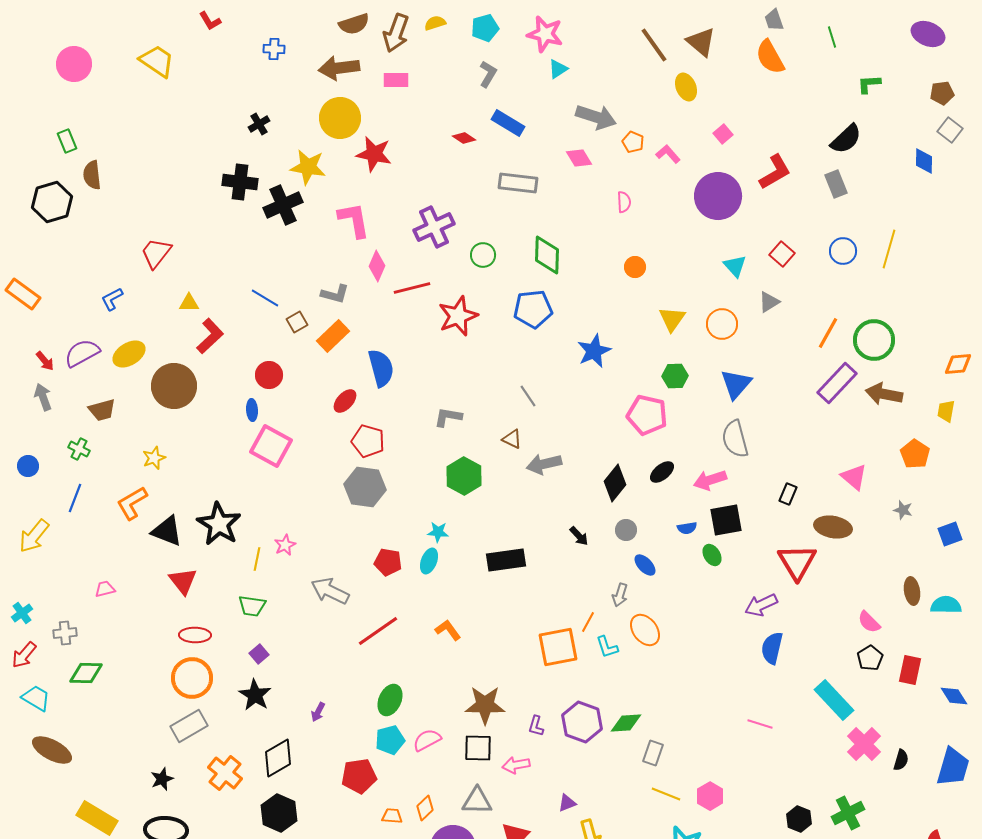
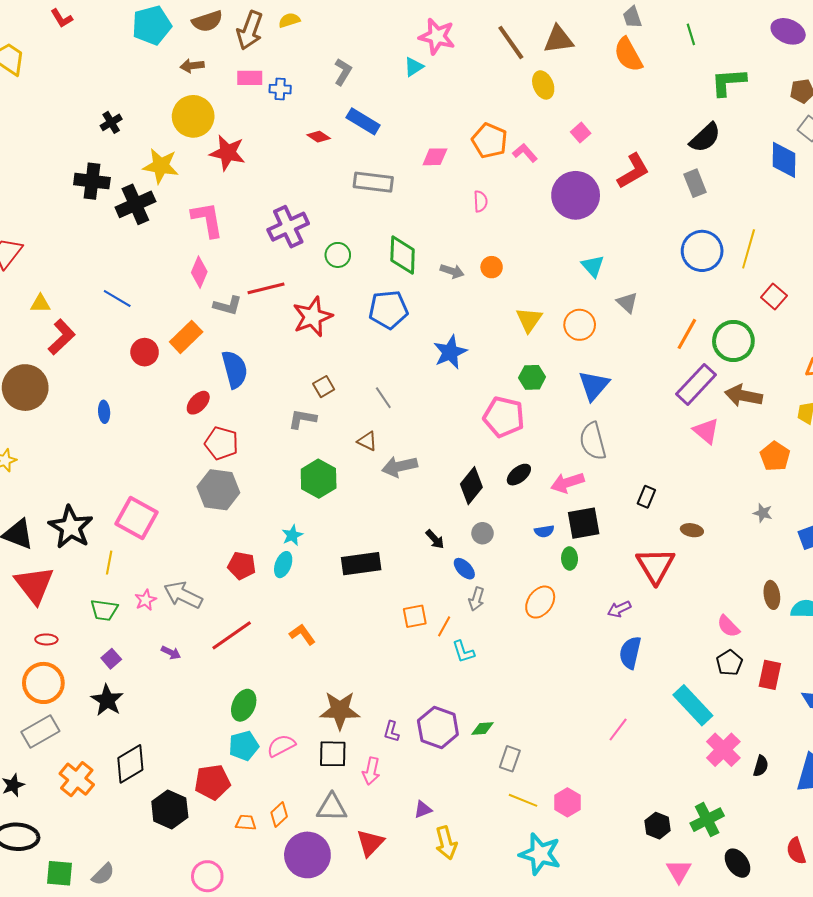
cyan pentagon: (485, 28) -> (152, 25), moved, size x1.4
pink star: (545, 34) -> (437, 36), moved
brown triangle: (701, 42) -> (558, 39), turned -48
blue cross: (274, 49) -> (280, 89), moved
brown arrow: (339, 68) -> (192, 66), size x0.6
green L-shape: (869, 84) -> (728, 82), size x1.5
gray arrow: (596, 117) -> (452, 271), moved, size x0.6
orange pentagon: (633, 142) -> (490, 141), size x1.6
pink diamond: (579, 158) -> (435, 157), turned -60
blue diamond: (924, 161) -> (784, 160), size x1.4
blue circle: (843, 251) -> (702, 251), size x1.5
red square: (782, 254) -> (774, 296), moved
pink diamond: (377, 266) -> (199, 272), moved
gray L-shape: (335, 294) -> (228, 306), moved
gray triangle: (769, 302) -> (627, 303), turned -45
brown square: (297, 322) -> (324, 387), moved
red circle: (269, 375) -> (145, 352), moved
pink square: (271, 446) -> (136, 518), moved
pink triangle: (854, 477) -> (706, 431), moved
brown ellipse: (833, 527) -> (692, 530), size x0.6
cyan star: (438, 532) -> (292, 535), turned -30
pink star: (285, 545) -> (146, 600), moved
green ellipse: (712, 555) -> (570, 559), turned 30
blue ellipse: (645, 565) -> (464, 569), moved
red triangle: (183, 581) -> (34, 585), size x1.4
purple arrow: (761, 605) -> (619, 609), size x0.7
orange ellipse: (645, 630) -> (540, 602), moved, turned 72
red ellipse: (195, 635) -> (46, 639), size x0.7
orange square: (558, 647) -> (415, 616), moved, size x0.6
purple arrow: (318, 712) -> (171, 653), moved, turned -90
green diamond: (626, 723) -> (482, 728), size x0.7
pink line: (760, 724) -> (618, 730), turned -70
pink arrow: (516, 765) -> (371, 771), turned -68
black hexagon: (279, 813) -> (170, 809), moved

